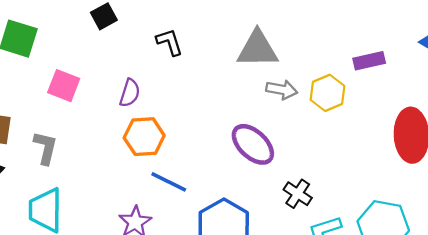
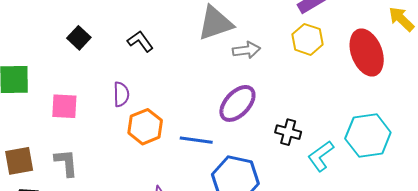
yellow hexagon: (327, 93) -> (308, 39), moved
purple ellipse: (253, 144) -> (237, 103), turned -72
blue line: (169, 182) -> (196, 140), moved

